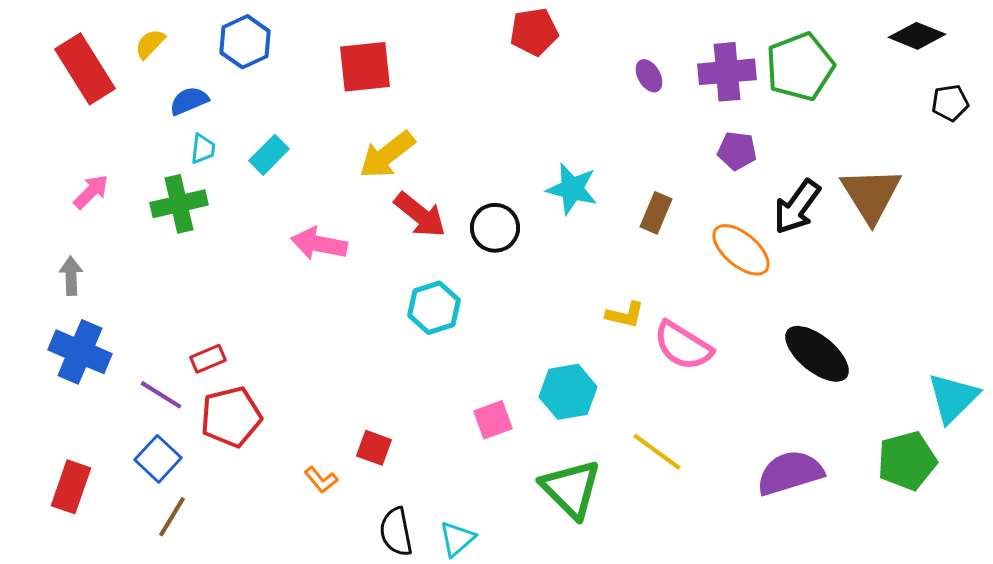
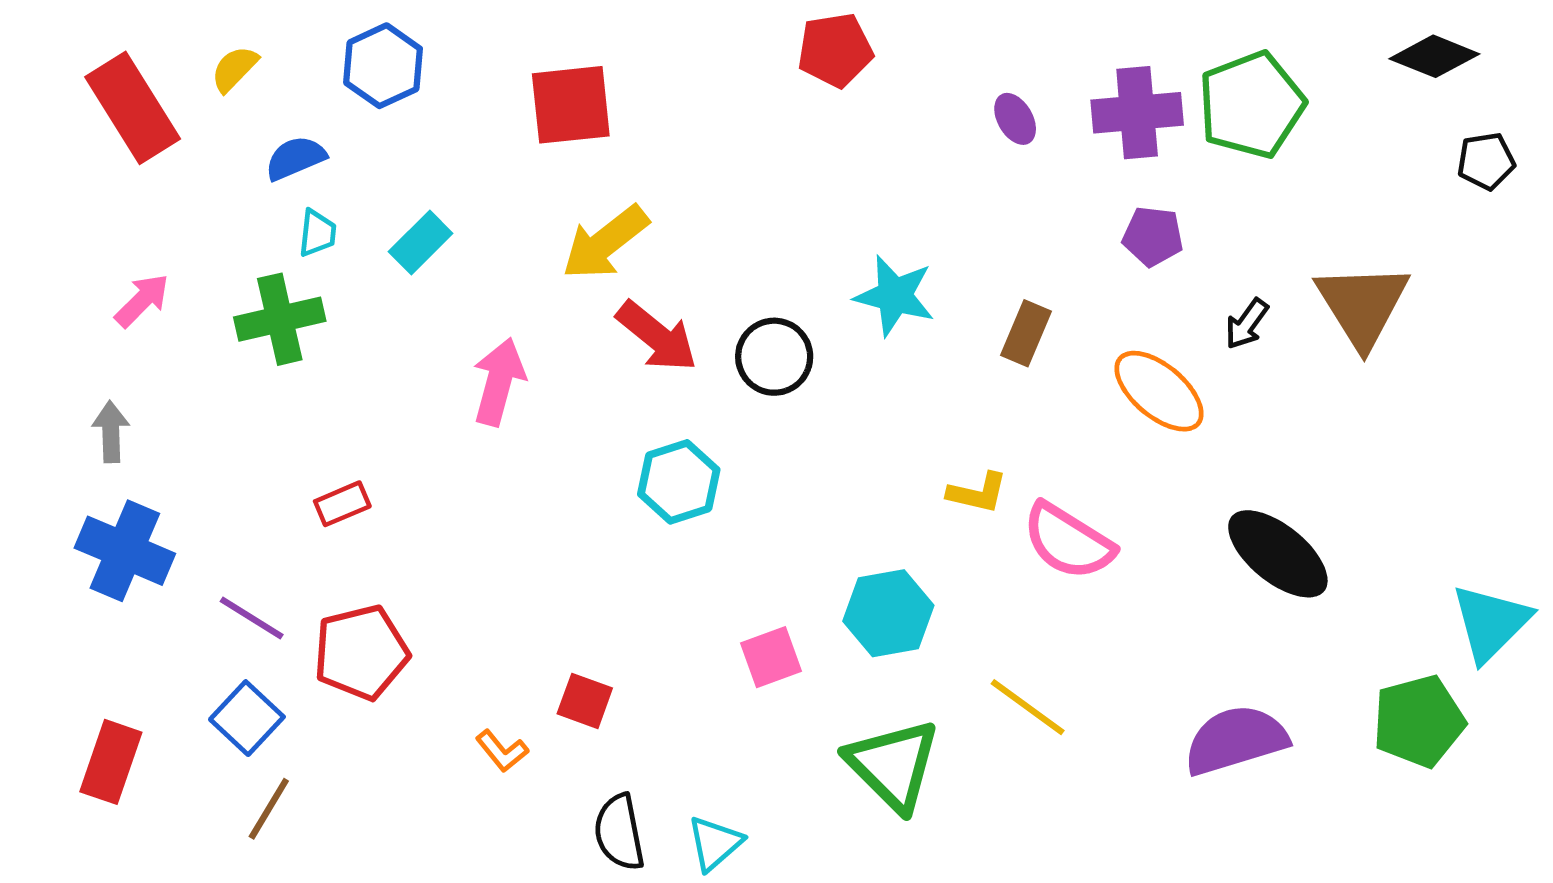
black arrow: (797, 207) -> (1247, 324), size x0.6
pink arrow: (319, 244) -> (499, 382), turned 94
red rectangle: (208, 359) -> (342, 504), moved

